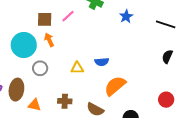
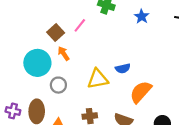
brown square: (45, 19) -> (56, 33), turned -35
yellow triangle: (77, 68) -> (98, 79), size x1.5

